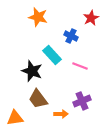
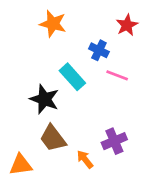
pink line: (80, 66) -> (117, 75), moved
orange arrow: (61, 114) -> (85, 159), turned -128

